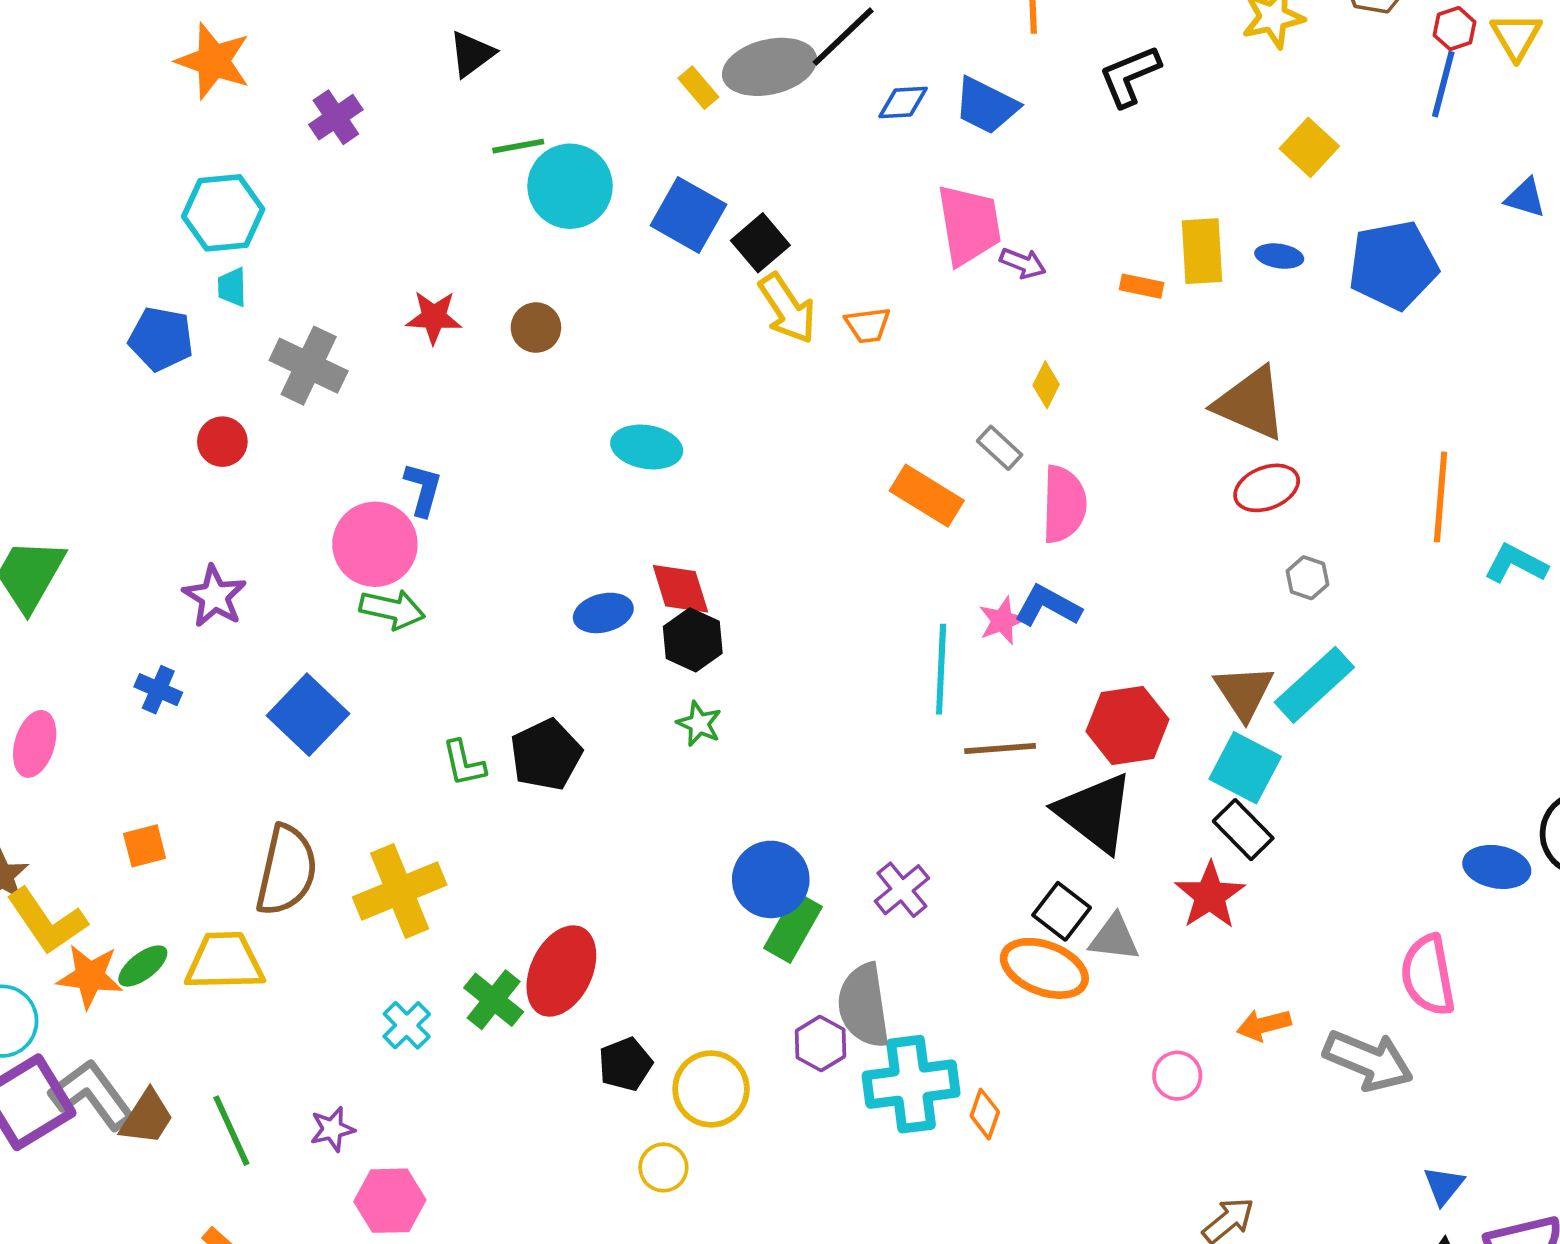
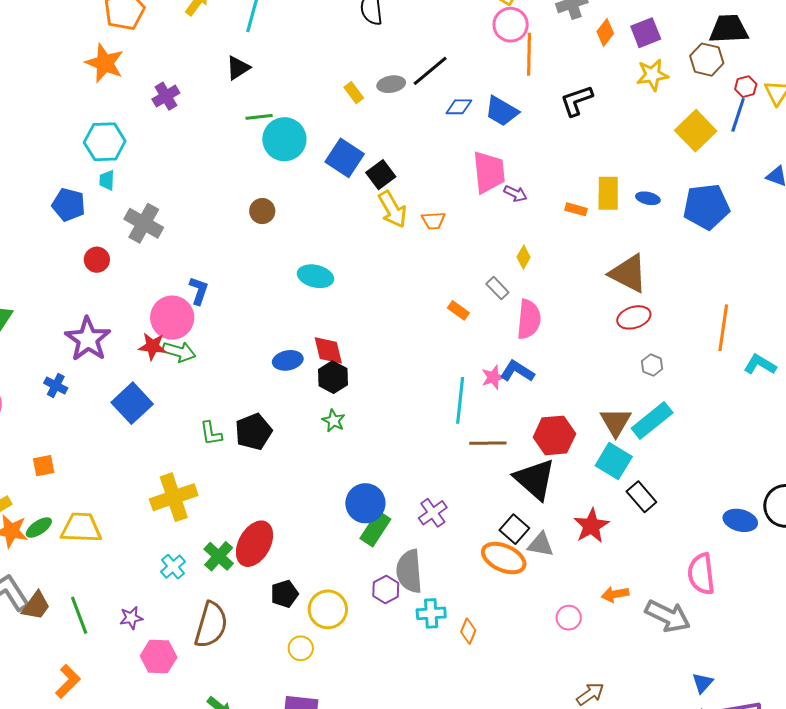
gray ellipse: (770, 67) -> (391, 84), size x0.6
yellow square: (1309, 147) -> (696, 131), moved, size x1.4
red star: (434, 317) -> (152, 346), moved
orange rectangle: (927, 496) -> (458, 310), size x0.6
purple star: (215, 596) -> (88, 339), size x1.4
black rectangle: (1243, 830) -> (641, 497), moved
brown semicircle: (287, 870) -> (211, 625), moved
cyan cross: (911, 1084) -> (431, 613), size x0.6

